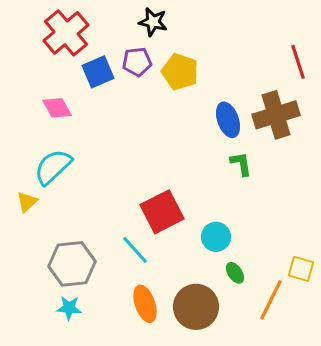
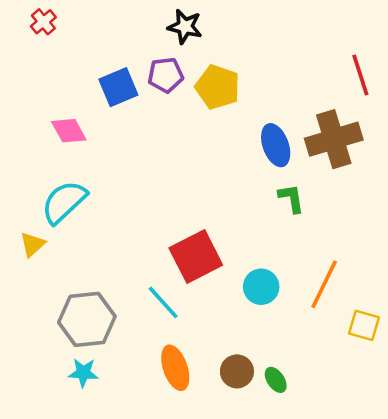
red cross: (66, 33) -> (43, 22), moved, size x0.5
green ellipse: (235, 273) -> (276, 380), moved
orange line: (271, 300) -> (324, 284), moved
brown circle: (196, 307) -> (237, 371), size x0.6

